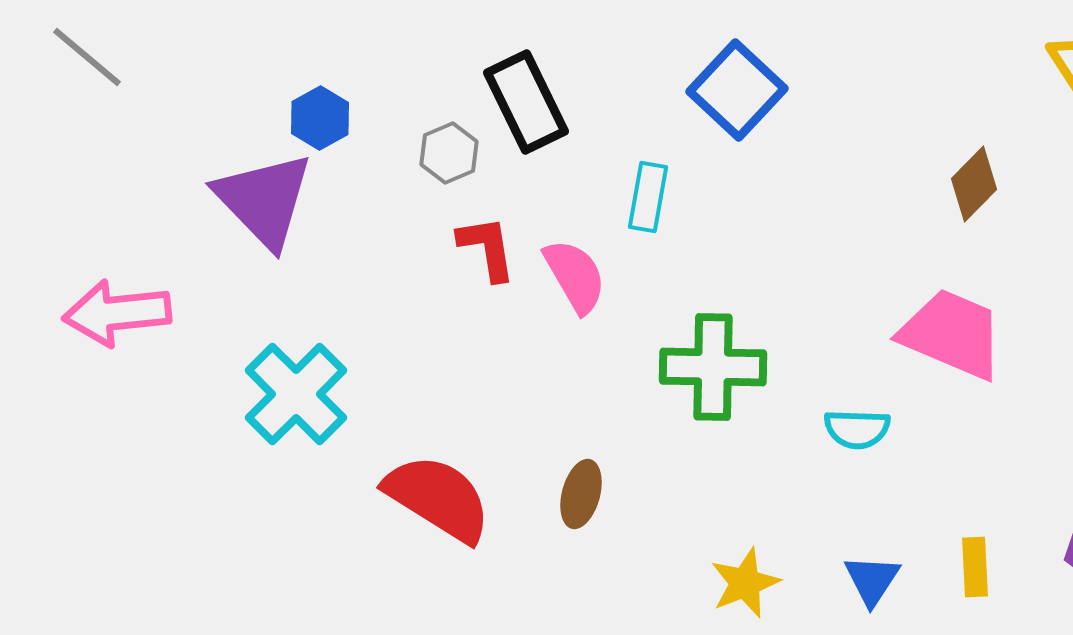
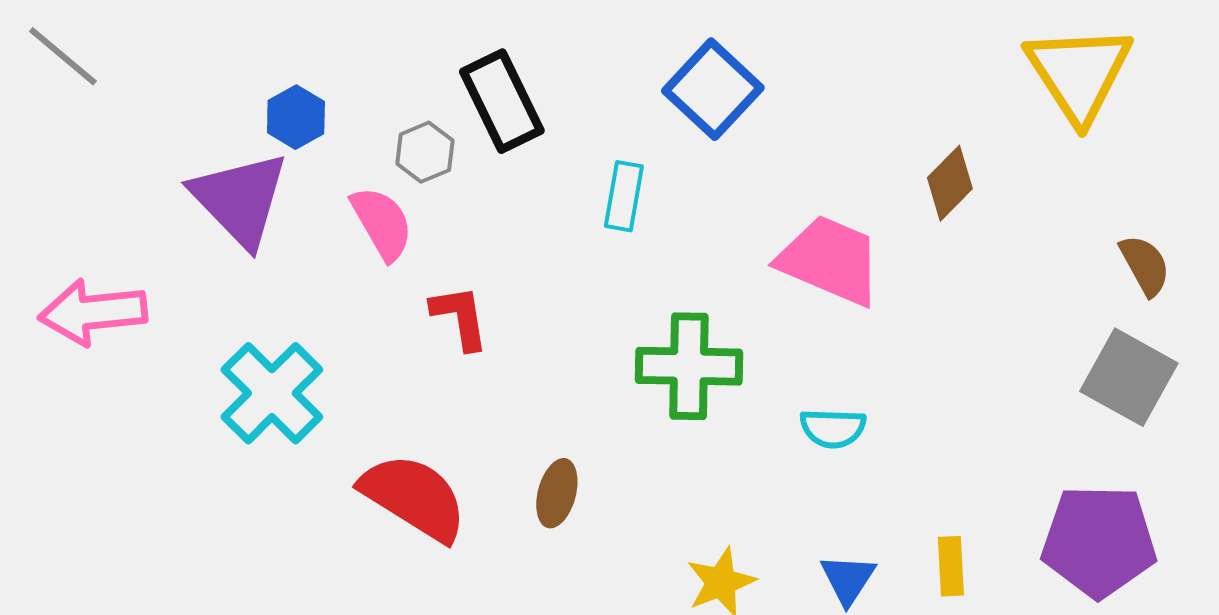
red L-shape: (487, 248) -> (460, 317), moved
pink semicircle: (575, 276) -> (382, 223), moved
pink trapezoid: (952, 334) -> (830, 260), moved

